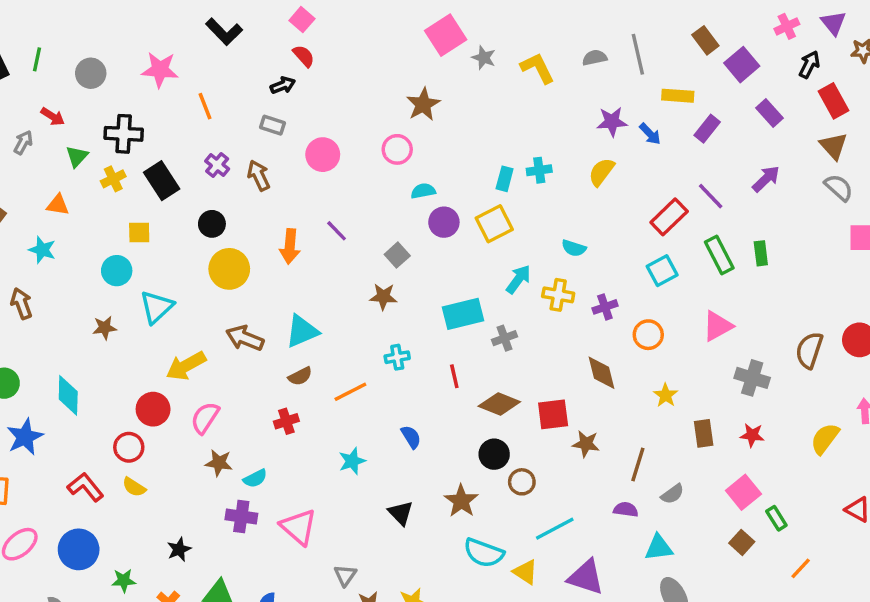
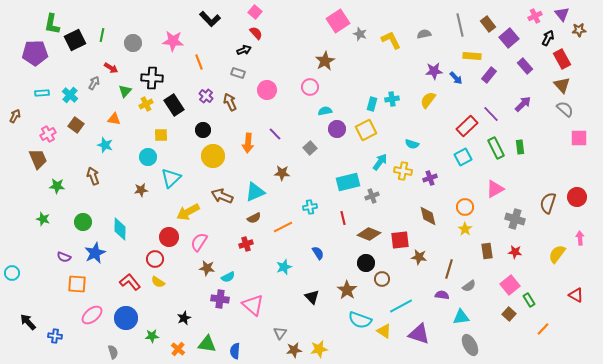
gray line: (638, 54) -> (460, 25), moved
brown star: (383, 297) -> (282, 173), moved
orange circle: (648, 335) -> (465, 207), moved

